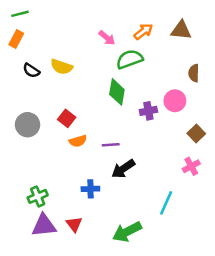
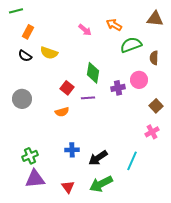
brown triangle: (181, 30) -> (155, 19), moved
orange arrow: (143, 31) -> (114, 25), turned -112
orange rectangle: (16, 39) -> (28, 32), moved
green semicircle: (130, 59) -> (131, 45), moved
red square: (67, 118) -> (67, 88), moved
purple line: (111, 145) -> (88, 98), moved
black arrow: (123, 169) -> (98, 158), moved
red triangle: (74, 224) -> (68, 187), moved

